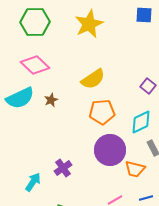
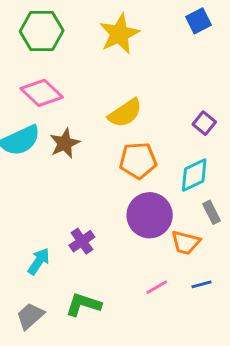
blue square: (144, 15) -> (199, 21), turned -30
brown star: (51, 100) -> (65, 143), size x1.5

